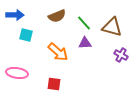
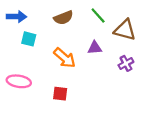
green line: (84, 23) -> (98, 15), moved
purple cross: (121, 55) -> (126, 63), moved, turned 32

